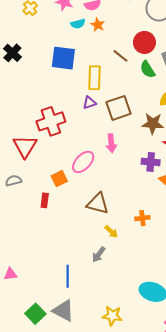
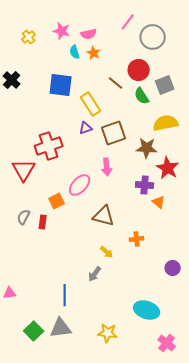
cyan semicircle: (78, 24) -> (75, 52), turned 88
yellow rectangle: (95, 78) -> (91, 104), turned -35
gray semicircle: (14, 181) -> (24, 217), moved, turned -49
brown triangle: (98, 204) -> (104, 216), moved
gray triangle: (63, 311) -> (61, 328), turned -35

